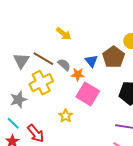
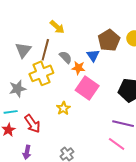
yellow arrow: (64, 34) -> (57, 27), moved
brown pentagon: (114, 57) -> (109, 40), moved
brown line: (43, 59) -> (45, 50), turned 70
cyan line: (13, 123) -> (11, 112), turned -56

